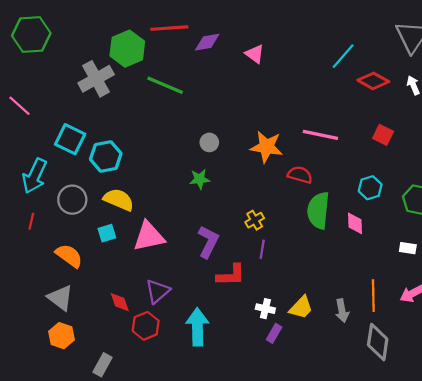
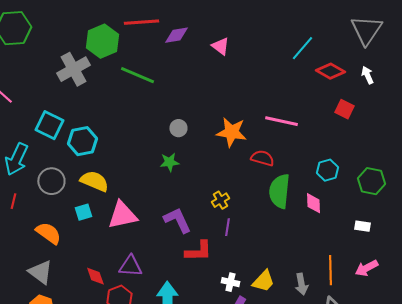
red square: (383, 135) -> (344, 109), moved
purple L-shape: (208, 242) -> (177, 220), turned -52
purple triangle: (158, 291) -> (130, 266), turned 45

